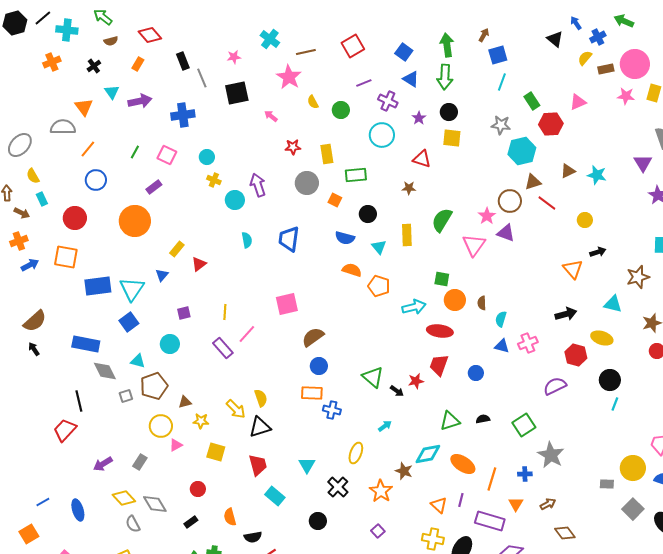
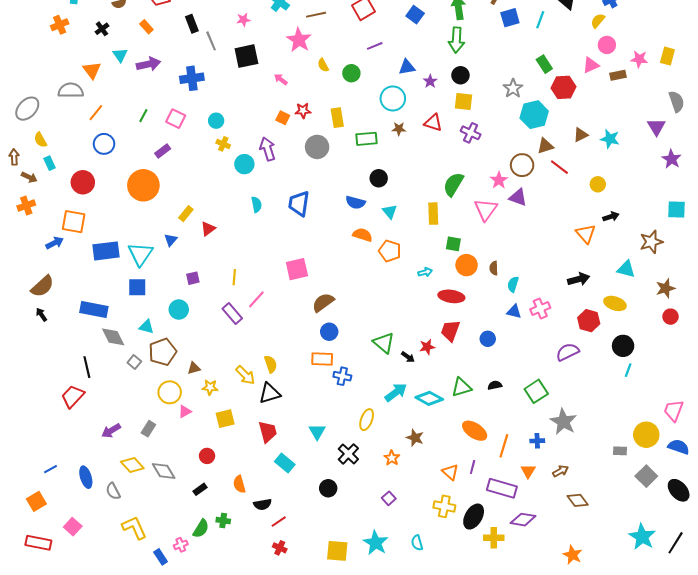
orange rectangle: (138, 64) -> (146, 27), turned -72
pink circle: (635, 64) -> (607, 45), moved, size x0.6
brown rectangle: (606, 69) -> (618, 75), moved
blue triangle: (411, 79) -> (407, 67), moved, turned -42
cyan line: (502, 82) -> (540, 20), moved
purple cross: (388, 101) -> (471, 133), moved
gray star: (501, 125) -> (513, 88), turned 30
brown star: (409, 188) -> (399, 129), moved
orange square: (335, 200) -> (283, 118), moved
yellow rectangle: (407, 235) -> (433, 214), moved
blue arrow: (30, 265) -> (55, 243), moved
cyan arrow: (414, 307) -> (425, 272), size x0.6
blue square: (129, 322) -> (137, 287), turned 36
gray square: (126, 396) -> (134, 362), turned -32
cyan arrow: (385, 426) -> (396, 392), size x1.6
yellow square: (216, 452) -> (225, 419), turned -30
cyan diamond: (428, 454) -> (429, 398), moved, turned 40
orange star: (381, 491) -> (392, 458), size x0.7
gray semicircle: (133, 524) -> (113, 491), moved

